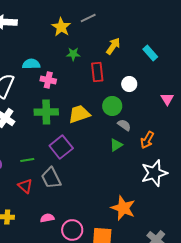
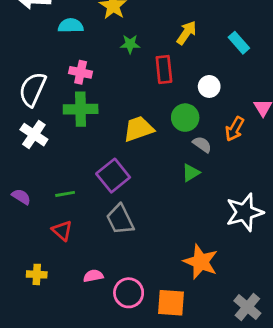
cyan semicircle: (31, 64) -> (71, 26), moved
pink cross: (48, 80) -> (81, 72), moved
green cross: (46, 112) -> (81, 109), moved
orange arrow: (147, 140) -> (235, 129), moved
gray trapezoid: (51, 178) -> (120, 219), moved

